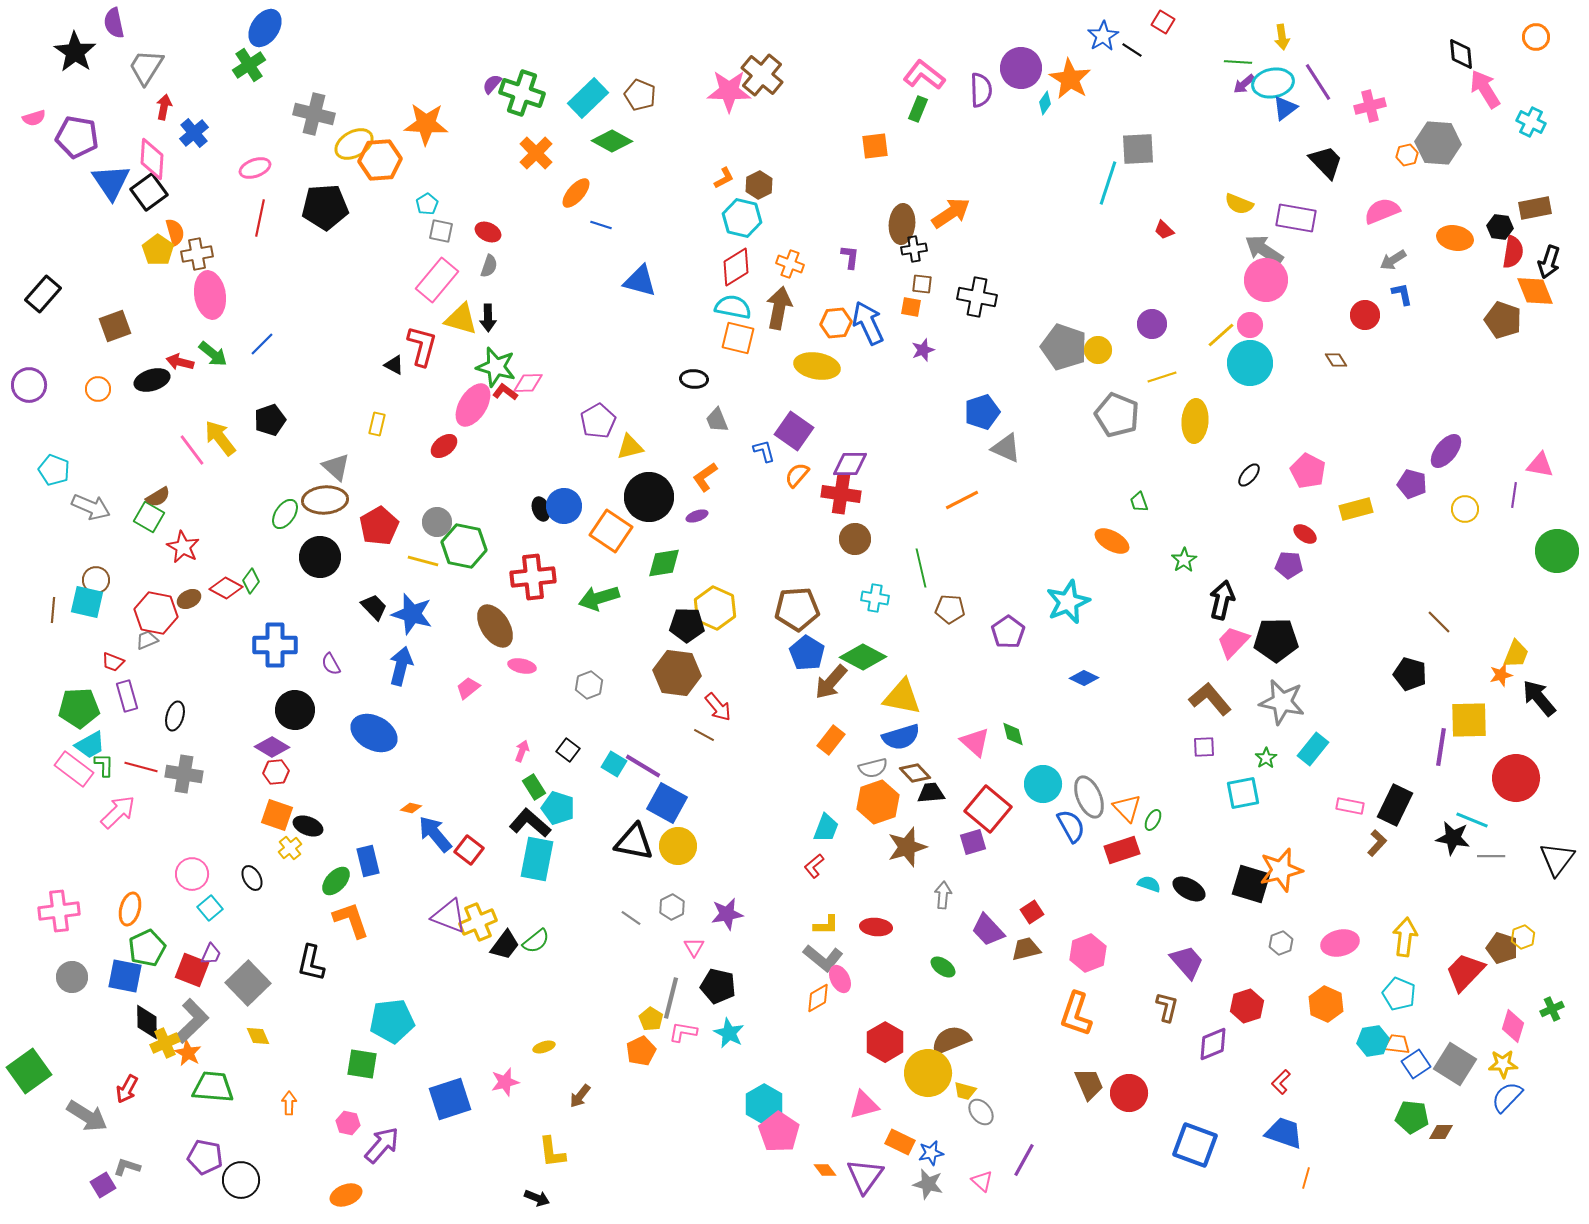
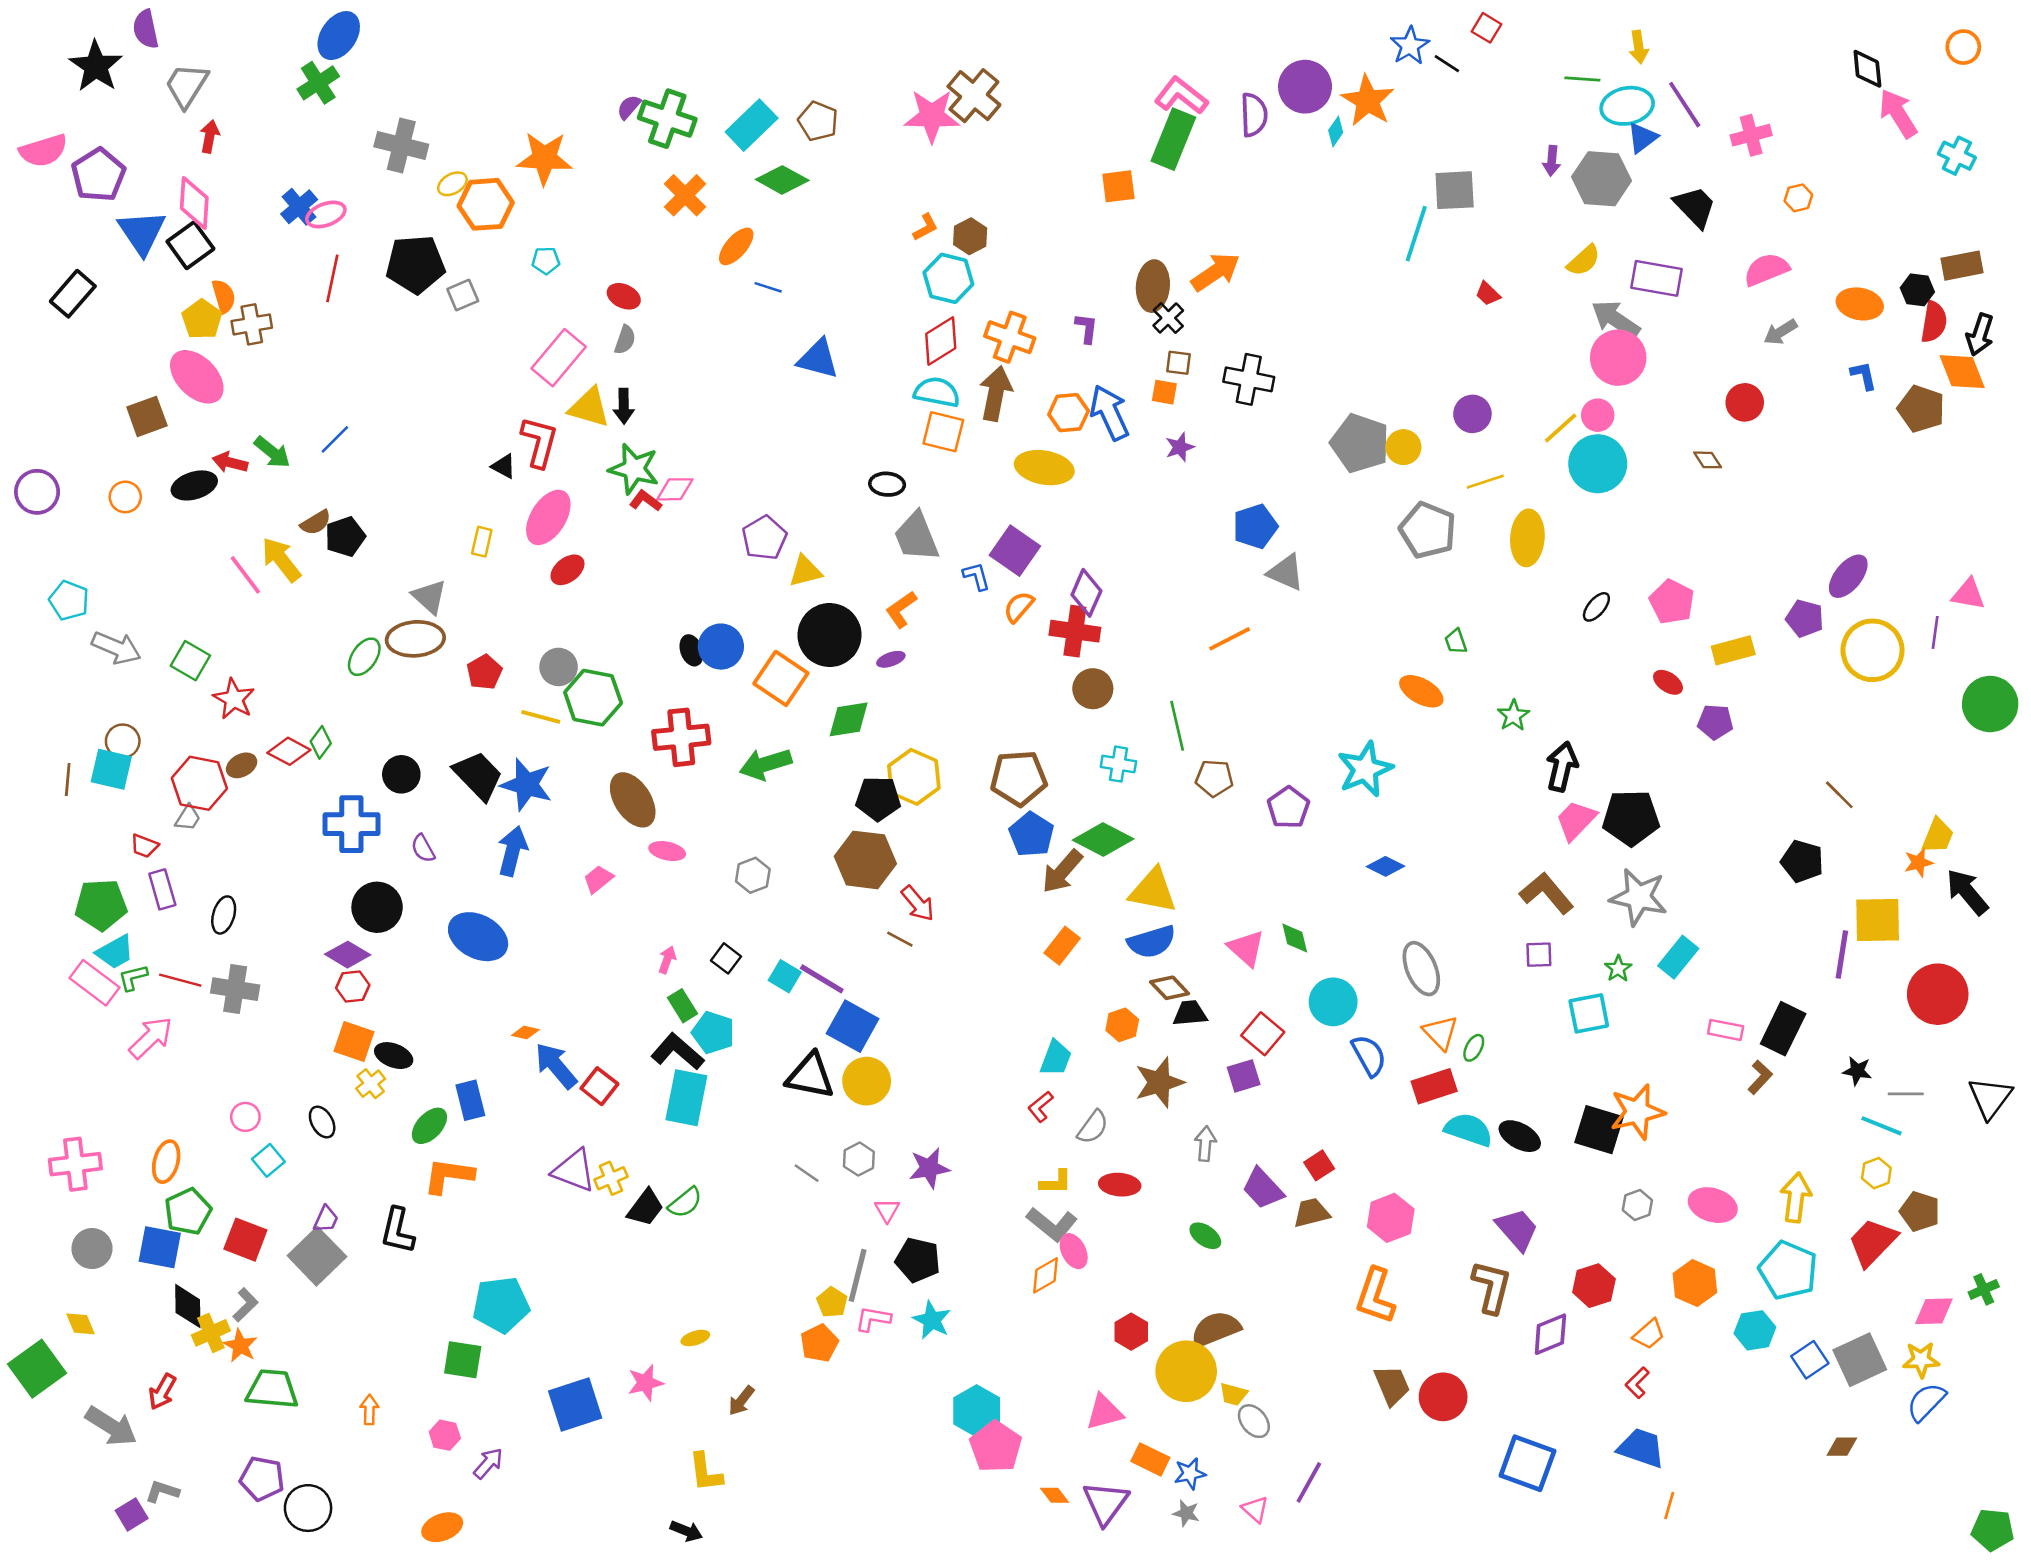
purple arrow: (1244, 84) -> (1552, 161), moved, turned -45
green rectangle: (918, 109) -> (1173, 139), size x1.8
pink semicircle: (34, 118) -> (43, 151), size x1.6
blue cross: (194, 133) -> (299, 207), moved
purple pentagon: (77, 137) -> (98, 175), turned 30
gray hexagon: (1438, 143) -> (1602, 179), moved
yellow ellipse: (354, 144) -> (452, 184), size x0.6
cyan pentagon: (427, 204) -> (546, 260), turned 30
yellow semicircle: (1239, 204) -> (1584, 260), turned -64
gray square: (441, 231) -> (463, 295), moved, turned -35
black cross: (914, 249) -> (1168, 318), turned -35
orange cross: (790, 264) -> (1010, 337), size x1.4
black rectangle: (43, 294) -> (73, 294), moved
blue L-shape: (1402, 294) -> (1864, 376), moved
pink ellipse: (210, 295) -> (197, 377), moved, turned -36
pink ellipse: (473, 405) -> (548, 517), moved
gray trapezoid: (717, 420) -> (916, 537), size x1.6
purple diamond: (850, 464) -> (1086, 593), turned -66
brown semicircle: (158, 497) -> (316, 523), moved
yellow circle: (1465, 509) -> (1873, 650), size x1.8
red pentagon: (379, 526) -> (484, 672), size x0.7
black circle: (320, 557) -> (401, 774), moved, size x0.7
purple pentagon: (1289, 565) -> (1715, 722), moved
black trapezoid: (374, 607) -> (478, 776), size x1.5
gray trapezoid: (147, 640) -> (188, 818), turned 145
green L-shape: (104, 765) -> (133, 978), turned -105
gray semicircle: (873, 768) -> (1093, 1127), moved, turned -40
gray ellipse: (1089, 797) -> (1421, 969), moved
orange hexagon: (878, 802) -> (1122, 1025), size x0.6
red square: (988, 809) -> (1263, 1034), size x0.7
cyan line: (1472, 820) -> (1881, 1126), moved
black star: (1453, 838) -> (1857, 1071), size x0.7
pink circle: (192, 874) -> (245, 1117), size x0.7
cyan semicircle: (1149, 884) -> (1469, 1130), size x1.6
orange L-shape: (351, 920) -> (449, 1176), turned -63
yellow cross: (478, 922) -> (611, 1178), size x0.7
yellow hexagon: (1523, 937) -> (1876, 1173), moved
pink ellipse: (1340, 943) -> (1713, 1205), turned 30
purple trapezoid: (211, 954) -> (326, 1219), moved
cyan pentagon: (1399, 994) -> (1788, 1270), size x1.4
brown L-shape: (1167, 1007) -> (1492, 1287), size x1.4
gray L-shape: (192, 1021) -> (245, 1305), size x0.6
pink diamond: (1513, 1026) -> (1934, 1311), turned 72
yellow diamond: (258, 1036) -> (80, 1324), moved
red hexagon: (885, 1042) -> (1131, 1332), size x0.7
orange trapezoid: (1397, 1044) -> (1649, 1334), moved, turned 132
gray square: (1455, 1064) -> (1860, 1360), turned 33
green pentagon: (1412, 1117) -> (1993, 1530), moved
purple arrow: (382, 1145) -> (488, 1463), size x0.7
gray star: (928, 1184) -> (1186, 1513), size x0.7

